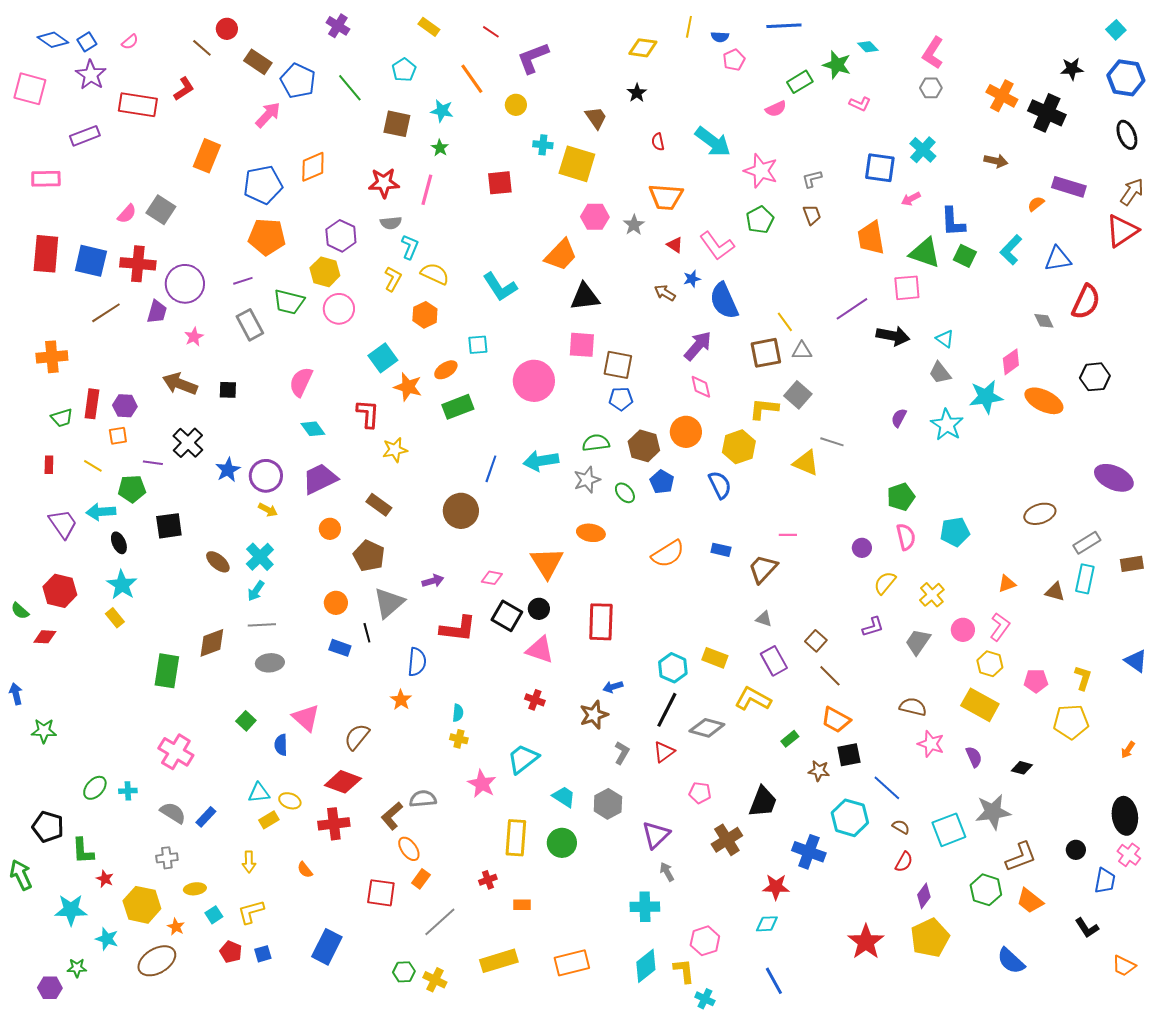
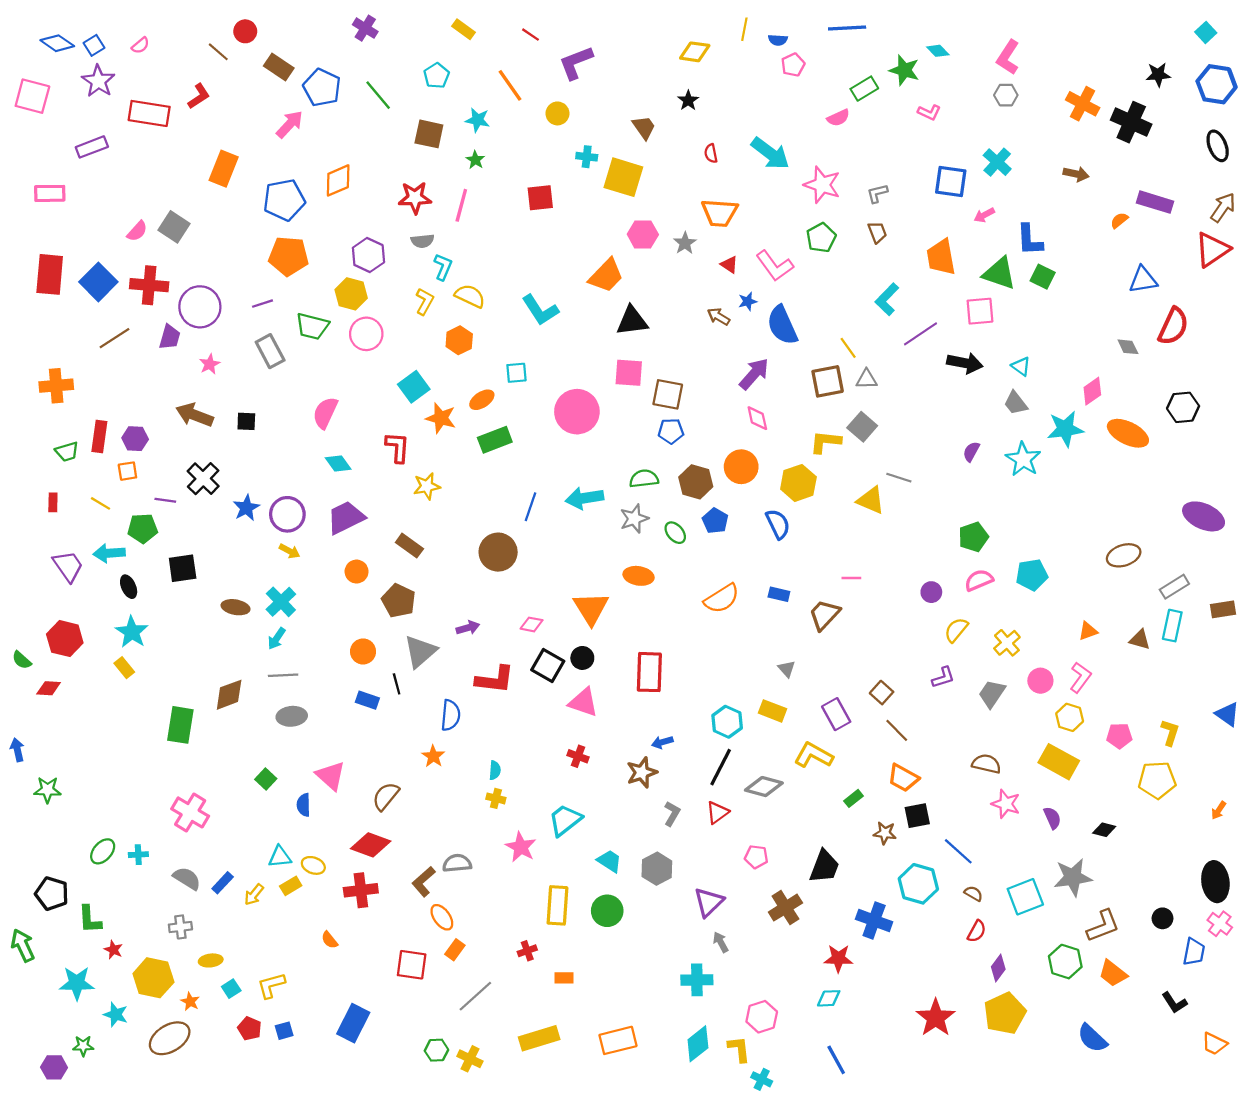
cyan L-shape: (1011, 250) -> (887, 299), moved
blue square: (91, 261) -> (98, 282), turned 32
pink semicircle: (906, 537) -> (979, 580), turned -100
brown ellipse: (218, 562) -> (236, 607), turned -30
gray triangle: (764, 619) -> (787, 669), moved, turned 30
yellow arrow: (249, 862) -> (254, 895), moved, turned 40

